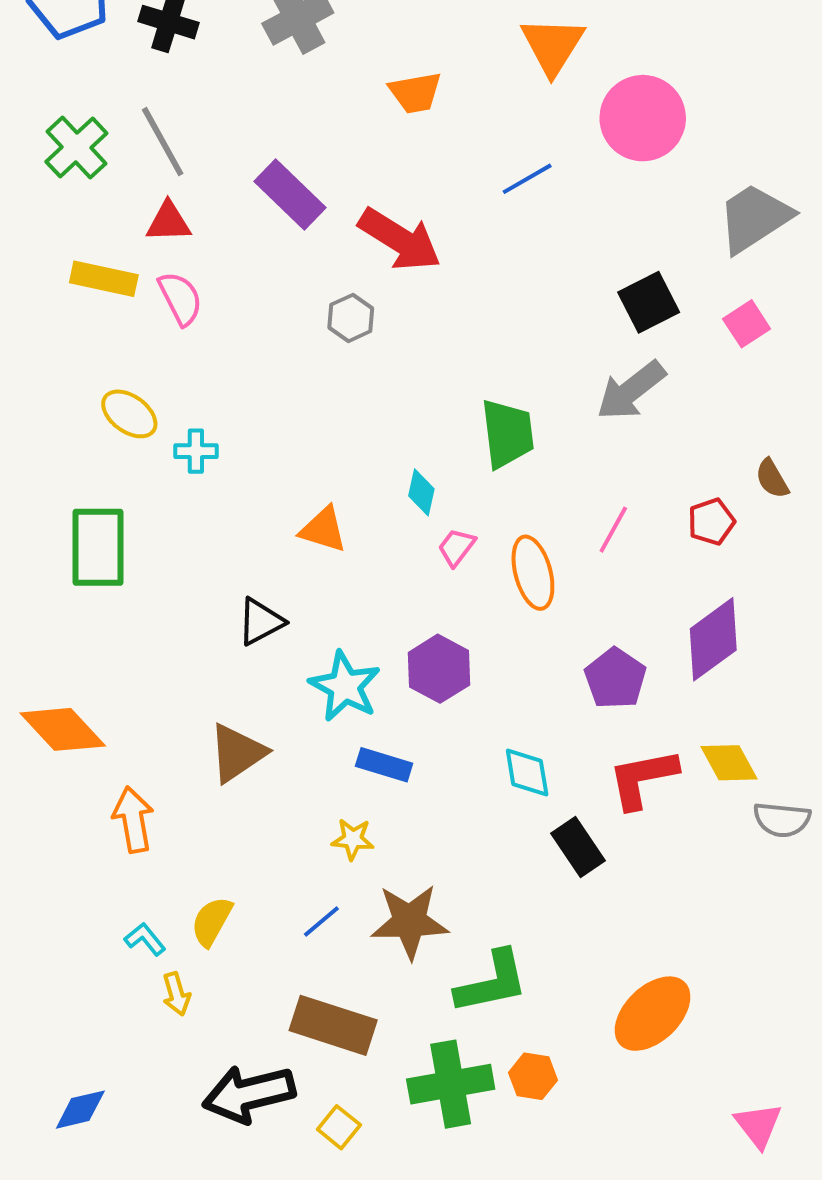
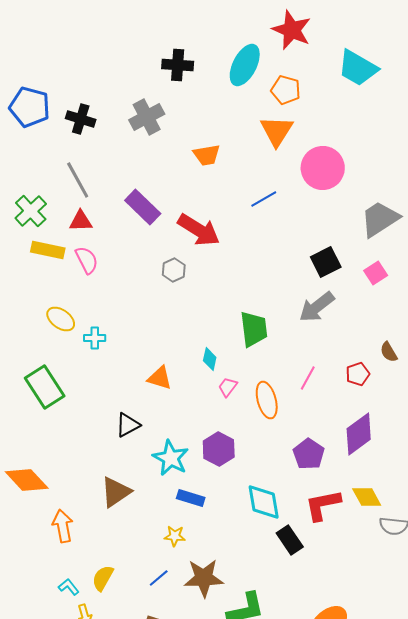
green cross: (76, 147) -> (31, 211), moved
green rectangle: (98, 547) -> (45, 387), turned -33
cyan diamond: (527, 773) -> (264, 502), size x1.4

